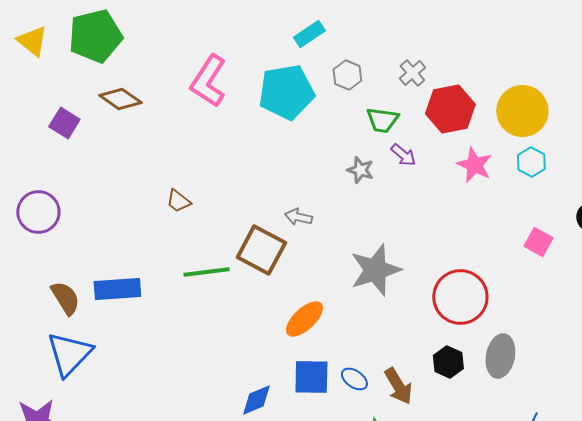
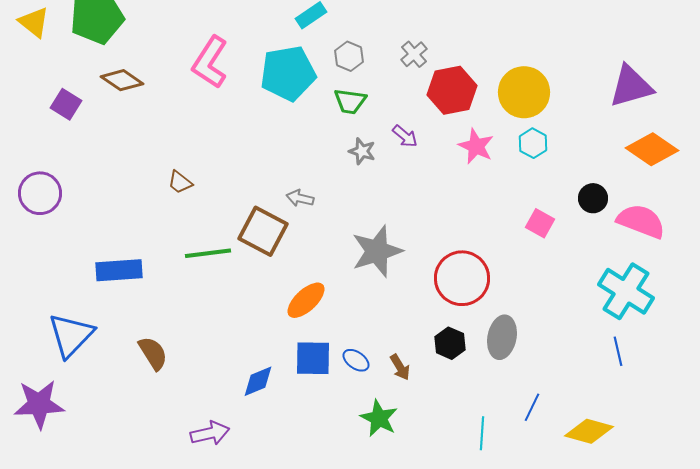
green trapezoid: (382, 120) -> (350, 101), moved
brown semicircle: (65, 298) -> (153, 353), moved
brown arrow: (398, 386) -> (400, 367), size x0.7

